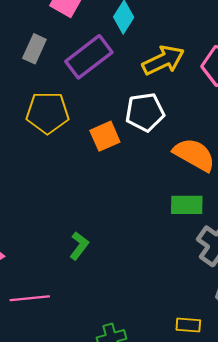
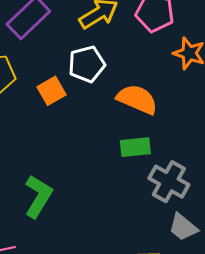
green L-shape: (79, 246) -> (38, 196), size x1.6

